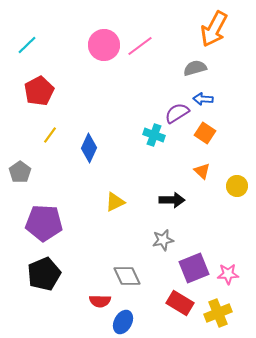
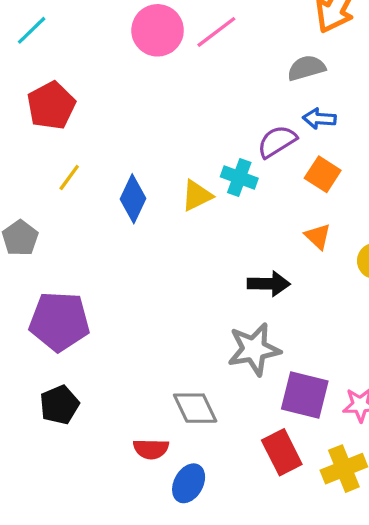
yellow triangle: (115, 202) -> (197, 195), moved
gray star: (163, 240) -> (254, 349), size x1.5
purple square: (194, 268) -> (305, 395), turned 36
black pentagon: (44, 274) -> (59, 405), size x0.7
red rectangle: (180, 303) -> (282, 452), turned 32

